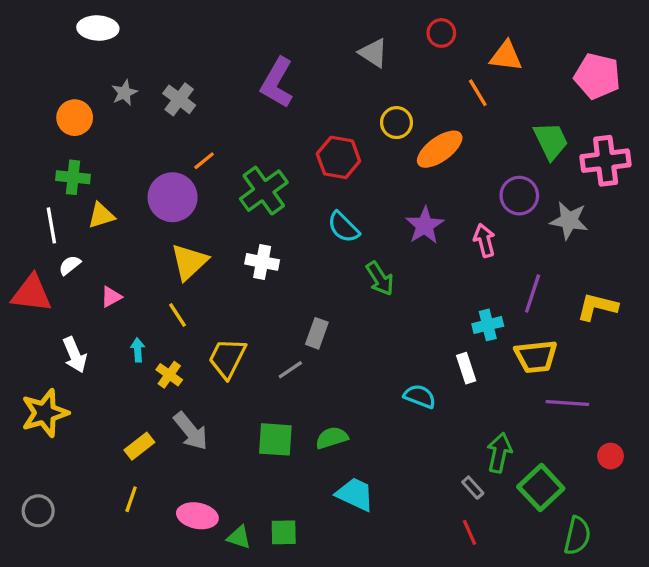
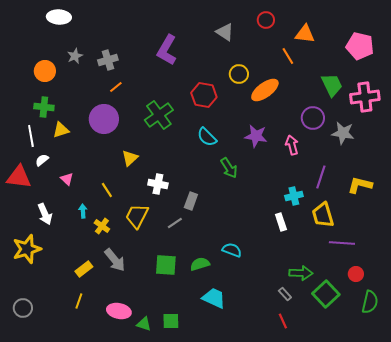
gray cross: (179, 99) -> (108, 60), turned 36
orange line: (204, 161) -> (116, 87), moved
purple star: (425, 225) -> (256, 136), turned -30
yellow triangle: (189, 262) -> (130, 158), moved, size x0.7
white cross: (262, 262) -> (158, 184), moved
pink triangle: (111, 297) -> (67, 179), turned -48
yellow trapezoid: (536, 356) -> (323, 215), turned 80
cyan semicircle: (420, 396) -> (232, 250), moved
green arrow: (499, 453) -> (301, 273), turned 80
red circle: (611, 456) -> (356, 274), moved
green semicircle: (577, 536) -> (370, 302), moved

